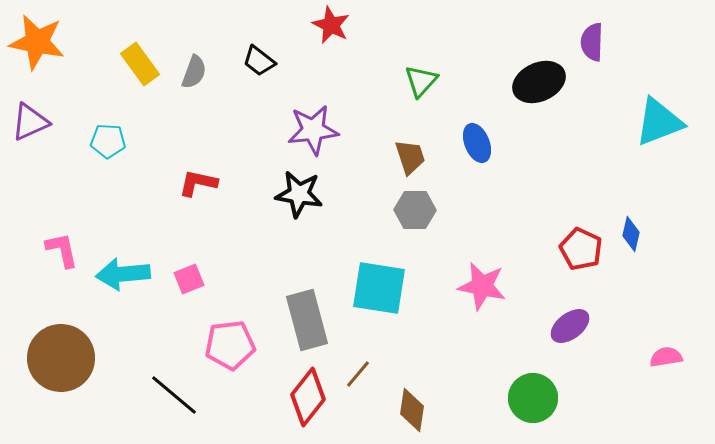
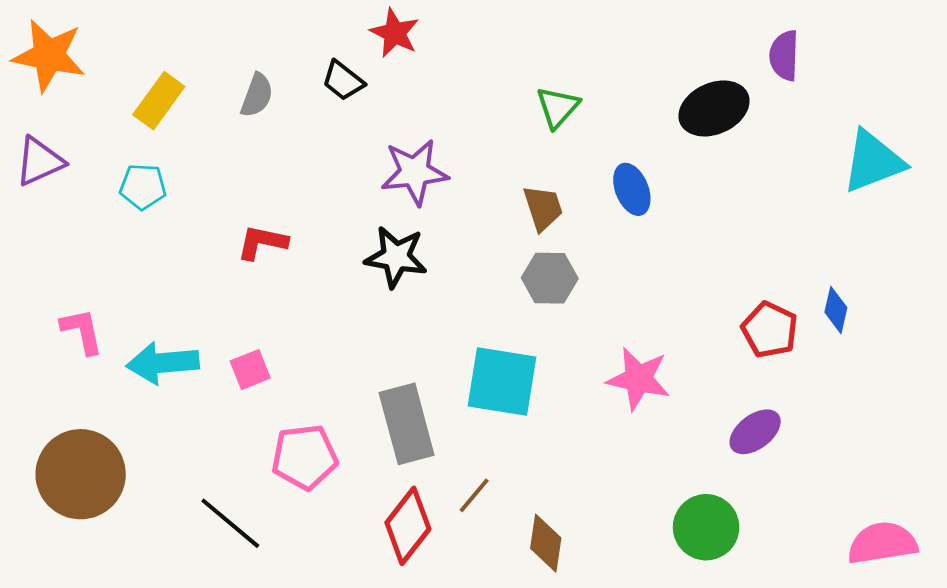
red star: (331, 25) -> (395, 33), moved
yellow rectangle: (140, 64) -> (159, 101), moved, turned 72
pink semicircle: (666, 357) -> (882, 543), moved, size x1.6

